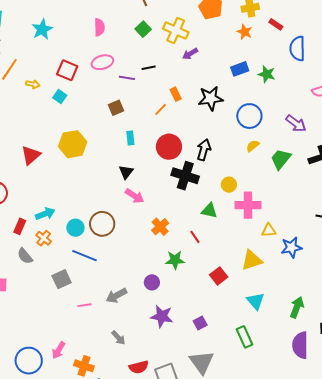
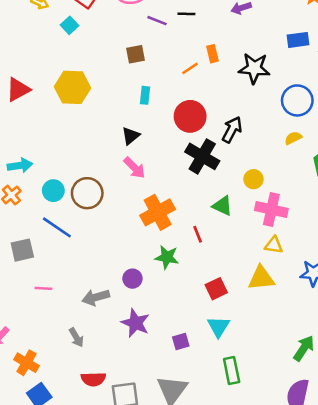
orange cross: (160, 227) -> (158, 212), size x1.5
yellow triangle: (269, 230) -> (274, 245), moved
gray arrow: (116, 296) -> (96, 297), moved
cyan triangle: (256, 301) -> (218, 327), moved

